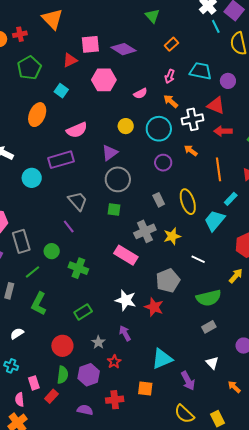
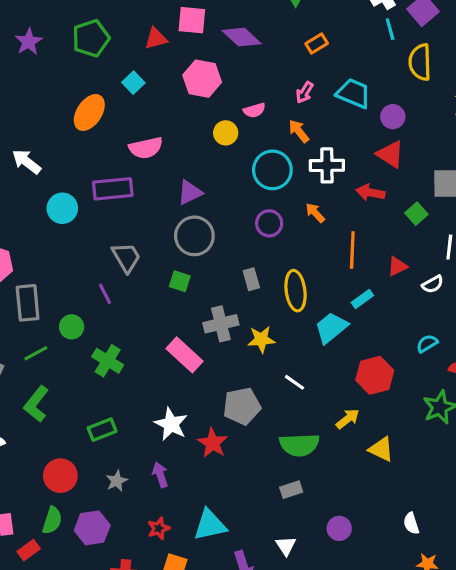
red triangle: (216, 105) -> (390, 154), moved
yellow circle: (126, 126) -> (226, 133), moved
red star: (114, 362) -> (159, 528), moved

